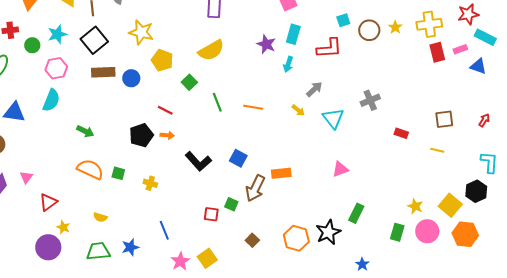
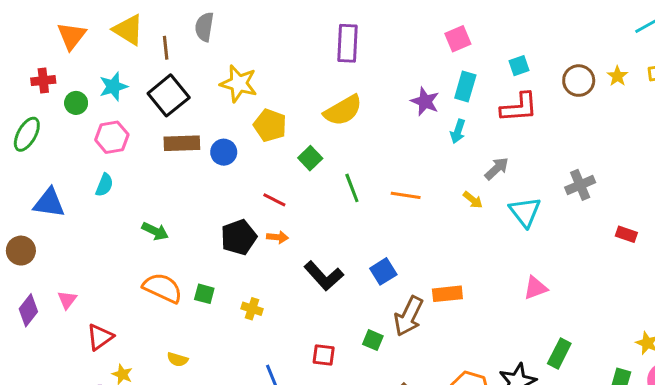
cyan square: (343, 20) -> (519, 66), moved
cyan semicircle: (51, 100) -> (104, 185), size x0.7
blue square: (238, 158) -> (383, 271), turned 30
red square: (211, 214) -> (324, 355), moved

